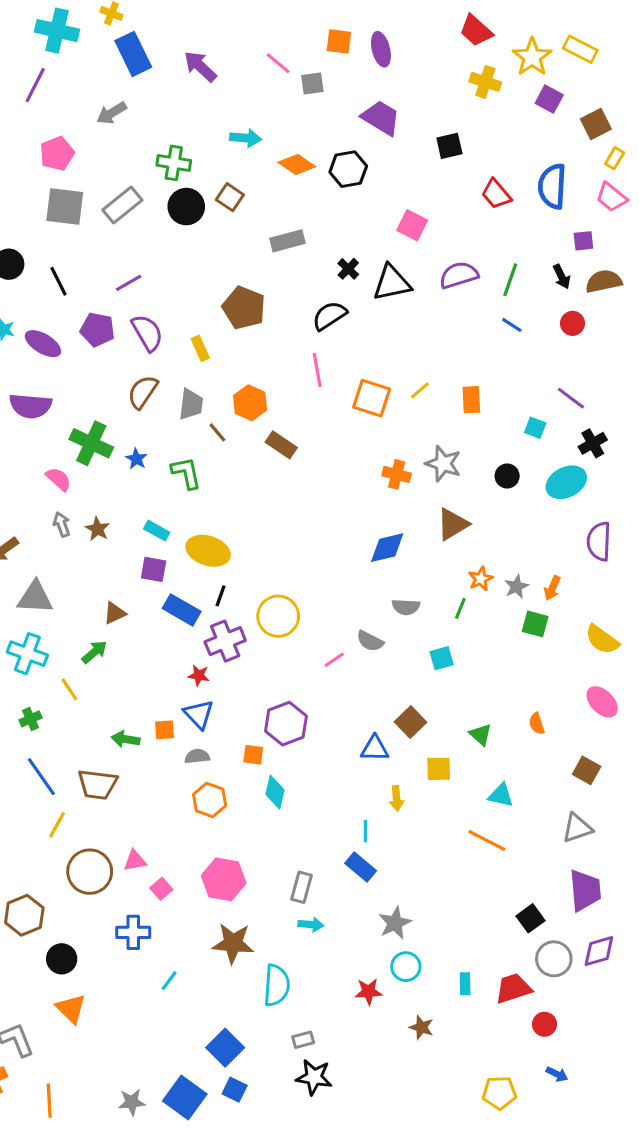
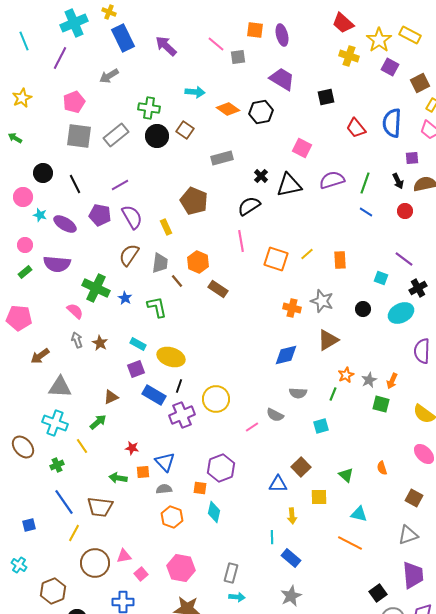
cyan cross: (57, 31) -> (74, 23), turned -36
purple square: (154, 569) -> (136, 369), turned -30
red star: (199, 675) -> (132, 448), moved
blue rectangle: (361, 867) -> (291, 558), moved

